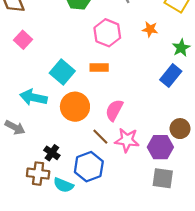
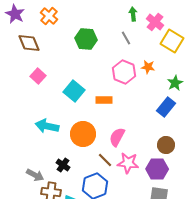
pink hexagon: (107, 33) -> (124, 72), moved
cyan square: (62, 72) -> (74, 91), moved
gray arrow: (15, 127) -> (35, 175), moved
brown circle: (180, 129) -> (166, 145), moved
black cross: (52, 153) -> (63, 165), moved

